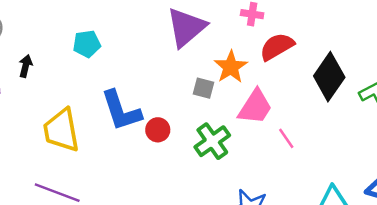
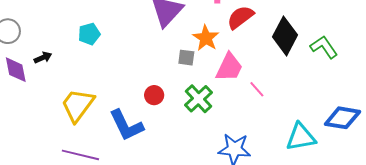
black arrow: (26, 66) -> (43, 58), turned 60
blue L-shape: (121, 111) -> (126, 125), moved
yellow trapezoid: (61, 130) -> (78, 105), turned 54

